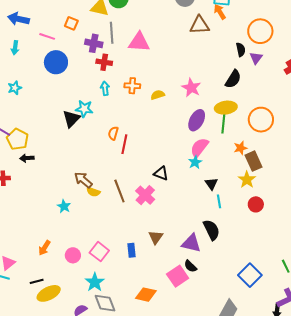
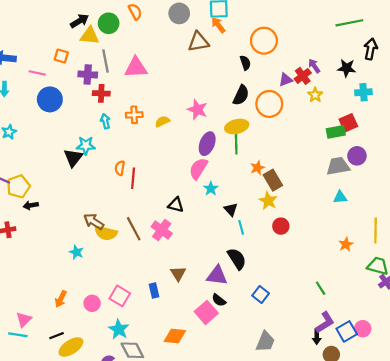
purple triangle: (256, 58) -> (286, 80), moved, turned 40
orange circle: (261, 120) -> (269, 104), moved
yellow pentagon: (17, 139) -> (18, 186), turned 30
pink semicircle: (199, 148) -> (198, 169), moved
yellow semicircle: (93, 192) -> (106, 233), size x1.5
blue square: (250, 275) -> (261, 294), moved, size x0.7

